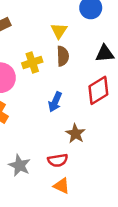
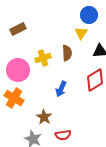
yellow triangle: (59, 31) -> (81, 33), moved
brown star: (75, 134) -> (44, 117), moved

